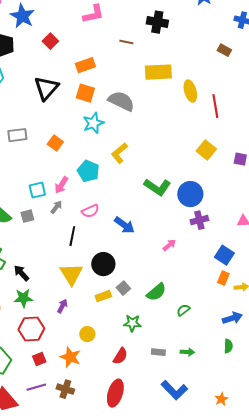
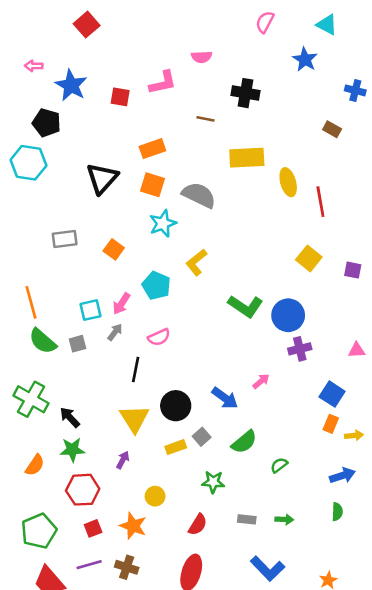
red square: (50, 41) -> (120, 97), moved, turned -35
blue arrow: (124, 225) -> (225, 398), moved

